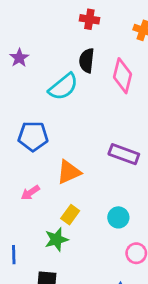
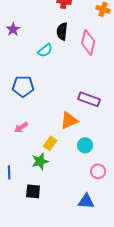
cyan semicircle: (63, 87) -> (45, 50), size x0.7
orange triangle: (69, 172) -> (69, 120), moved

